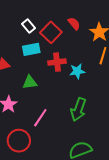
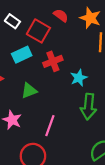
white rectangle: (29, 26) -> (12, 21), moved
cyan star: (77, 71) -> (79, 78), moved

